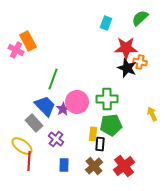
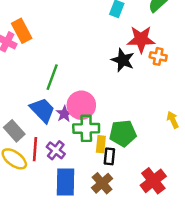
black star: (127, 68) -> (123, 60), moved
green cross: (107, 99) -> (86, 128), moved
gray rectangle: (34, 123) -> (14, 131), moved
red line: (29, 161) -> (35, 149), moved
blue rectangle: (64, 165) -> (65, 182), size x1.6
red cross: (124, 166) -> (153, 181), moved

